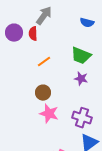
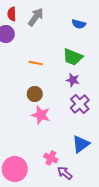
red semicircle: (33, 34) -> (12, 14), moved
orange line: (44, 62) -> (36, 63), turned 48
purple cross: (82, 118) -> (80, 104), moved, turned 30

